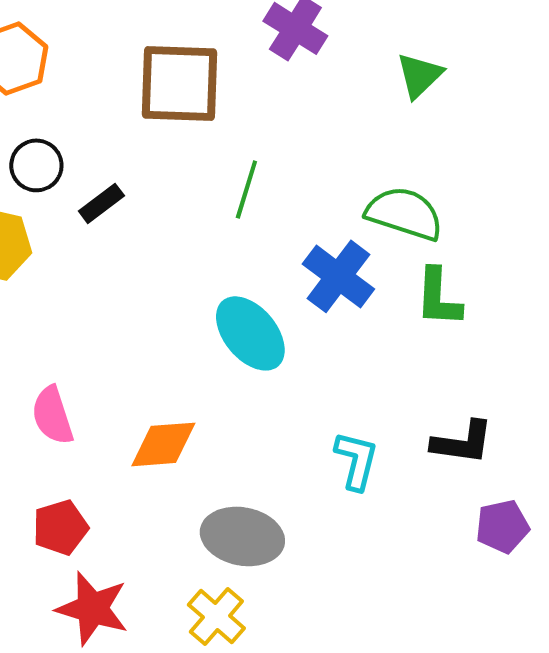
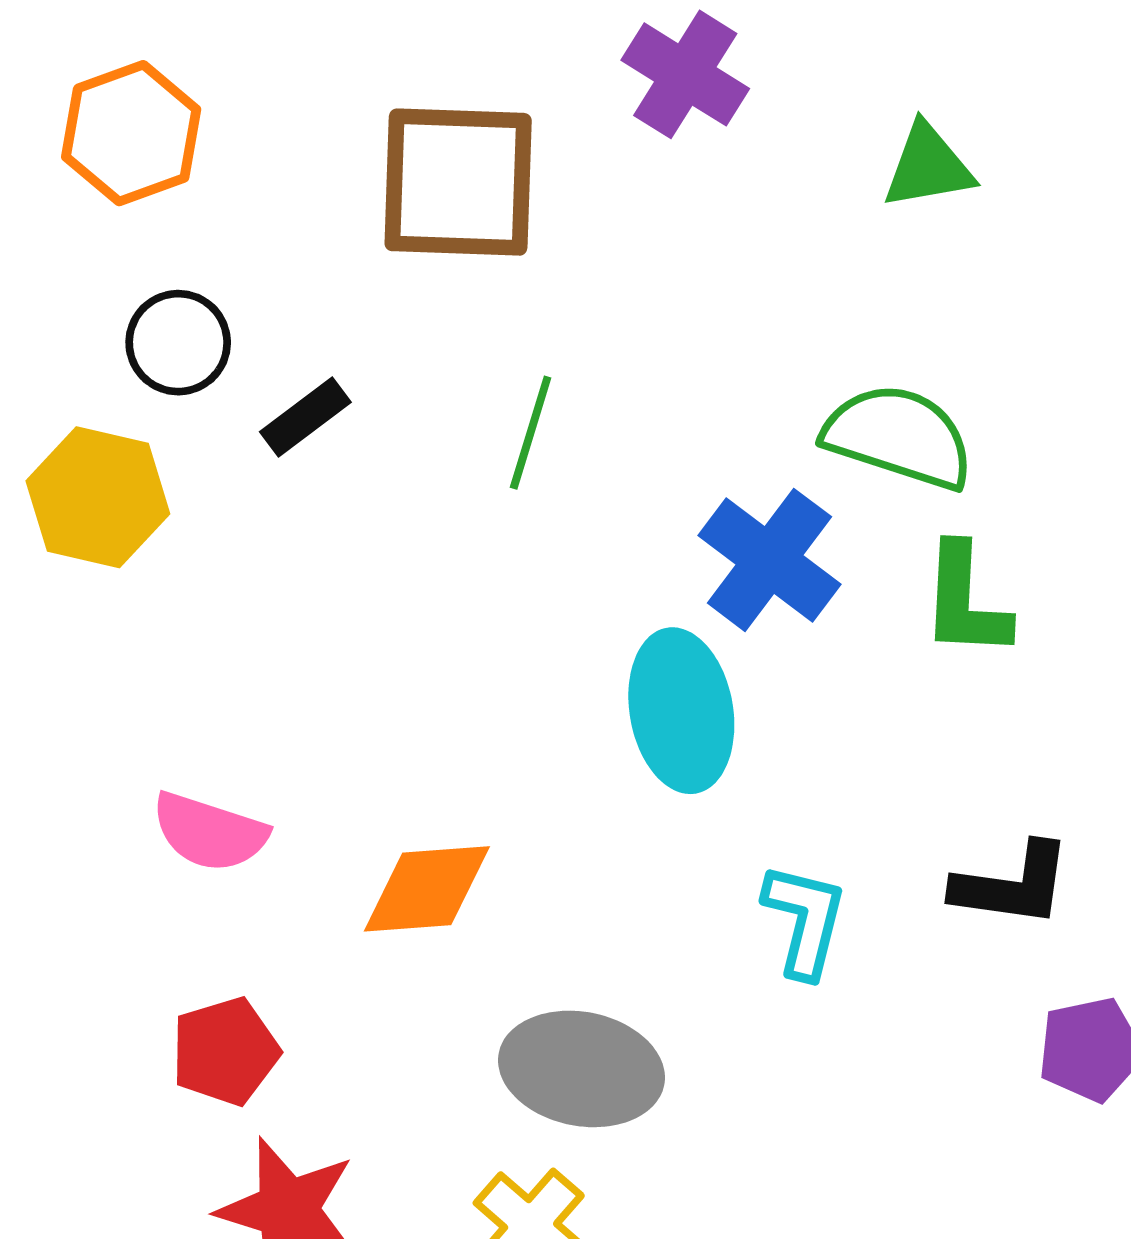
green triangle: (419, 75) -> (928, 166), turned 34
green line: (246, 189) -> (531, 433), moved
cyan ellipse: (250, 333) -> (681, 711), moved, turned 30
pink semicircle: (52, 415) -> (209, 832), turned -54

